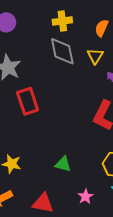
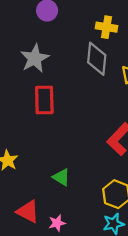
pink star: (85, 197) -> (57, 223), moved

